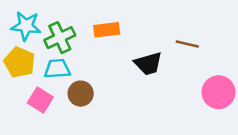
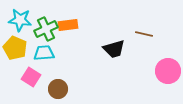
orange rectangle: (107, 30) -> (68, 25), moved
brown circle: (81, 94) -> (58, 89), moved

